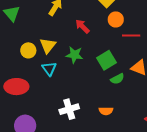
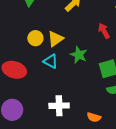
red arrow: (82, 26) -> (104, 31), moved
cyan triangle: (49, 69) -> (51, 61), turned -42

